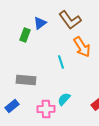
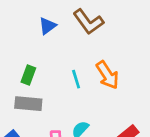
green rectangle: (25, 35) -> (28, 75), moved
orange arrow: (82, 47) -> (107, 75), moved

